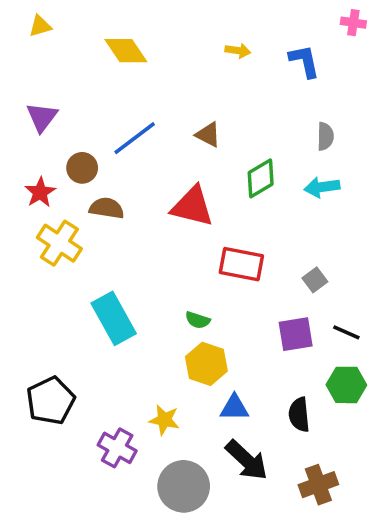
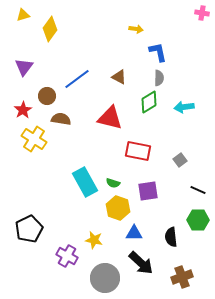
yellow diamond: (126, 51) -> (50, 29), moved, turned 70
blue L-shape: (304, 61) -> (158, 52), moved
gray semicircle: (325, 136) -> (159, 78), moved
cyan rectangle: (114, 318) -> (85, 182), moved
purple square: (296, 334) -> (148, 191), moved

